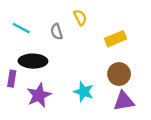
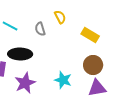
yellow rectangle: (115, 39) -> (90, 35), turned 54

